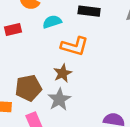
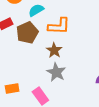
brown pentagon: (28, 88) -> (27, 33), moved

